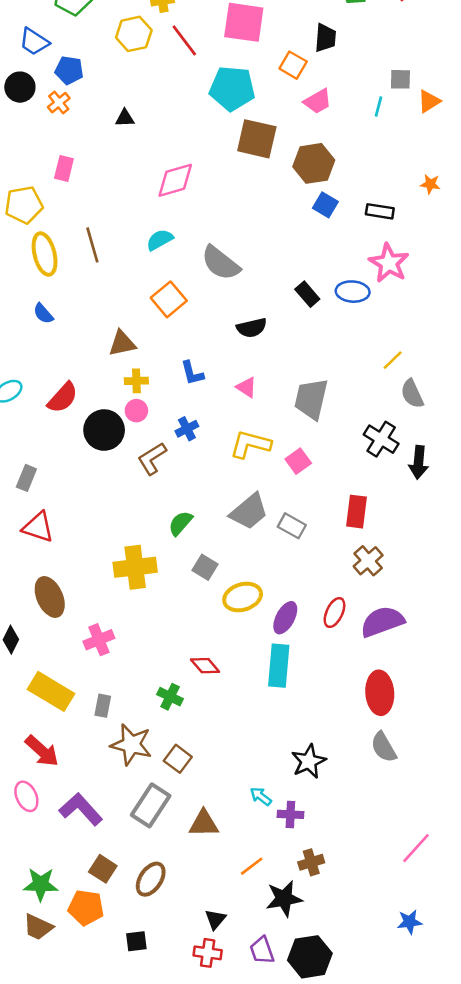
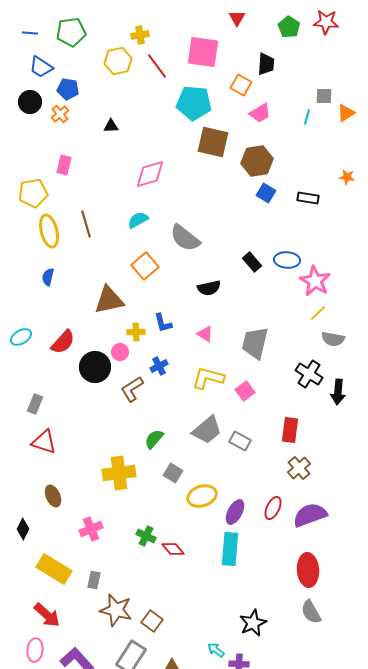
pink star: (389, 263) -> (315, 281), moved
blue semicircle: (43, 314) -> (48, 277), turned 54
brown triangle: (122, 343) -> (109, 300), size x1.4
yellow cross: (136, 381) -> (136, 332), moved
gray semicircle: (412, 394) -> (333, 339), turned -55
brown ellipse: (50, 597) -> (53, 496), size x0.7
green cross: (170, 697) -> (146, 536), moved
pink ellipse: (26, 796) -> (35, 650), turned 30

